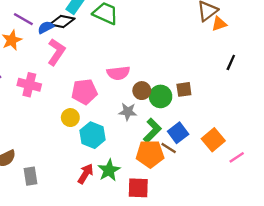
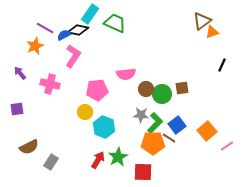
gray star: (128, 112) -> (141, 115), moved
gray rectangle: (30, 176) -> (51, 162), turned 42

